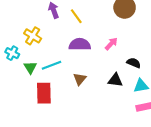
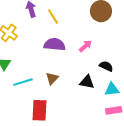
cyan line: (52, 65) -> (23, 82), moved
red rectangle: (44, 93) -> (40, 110), moved

